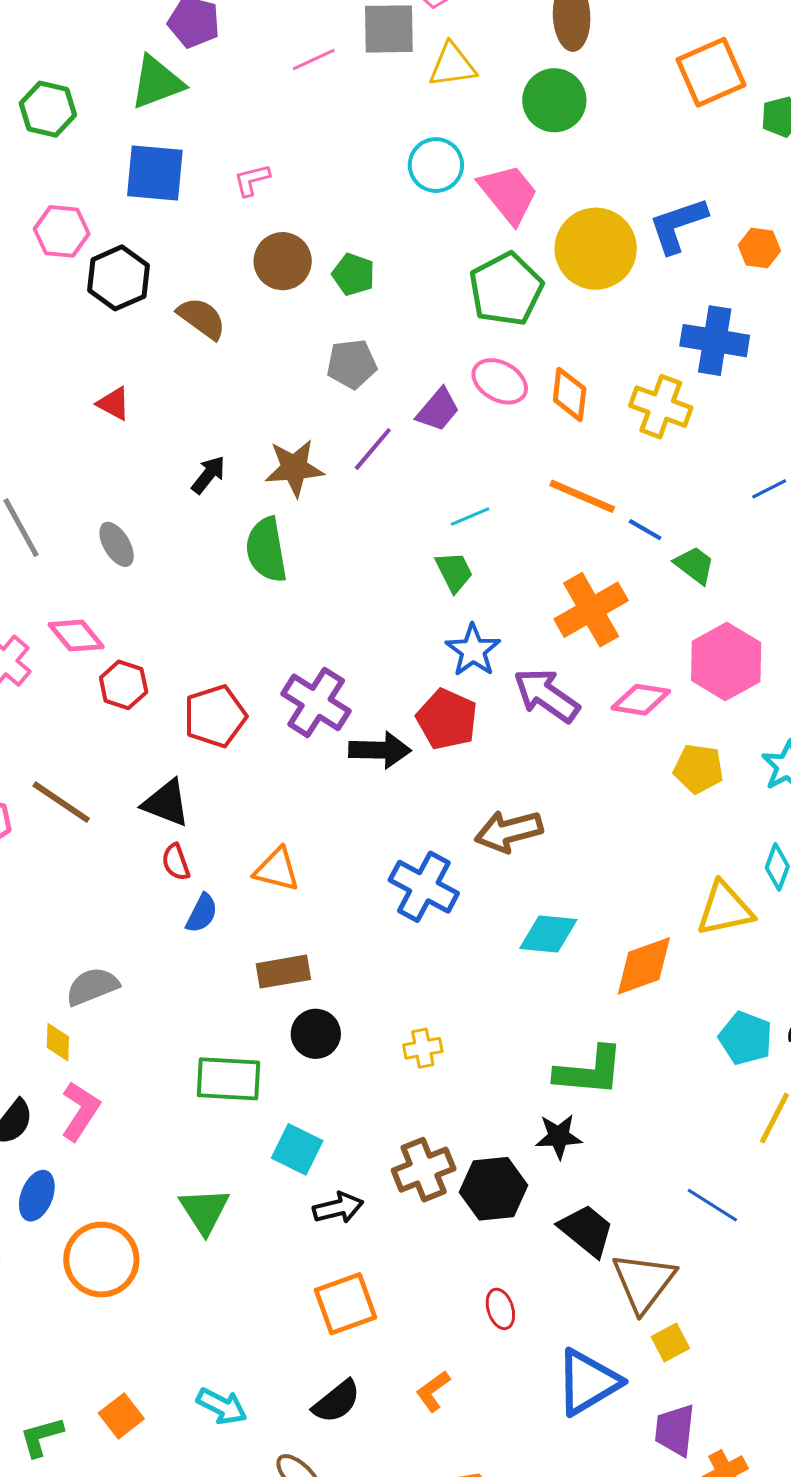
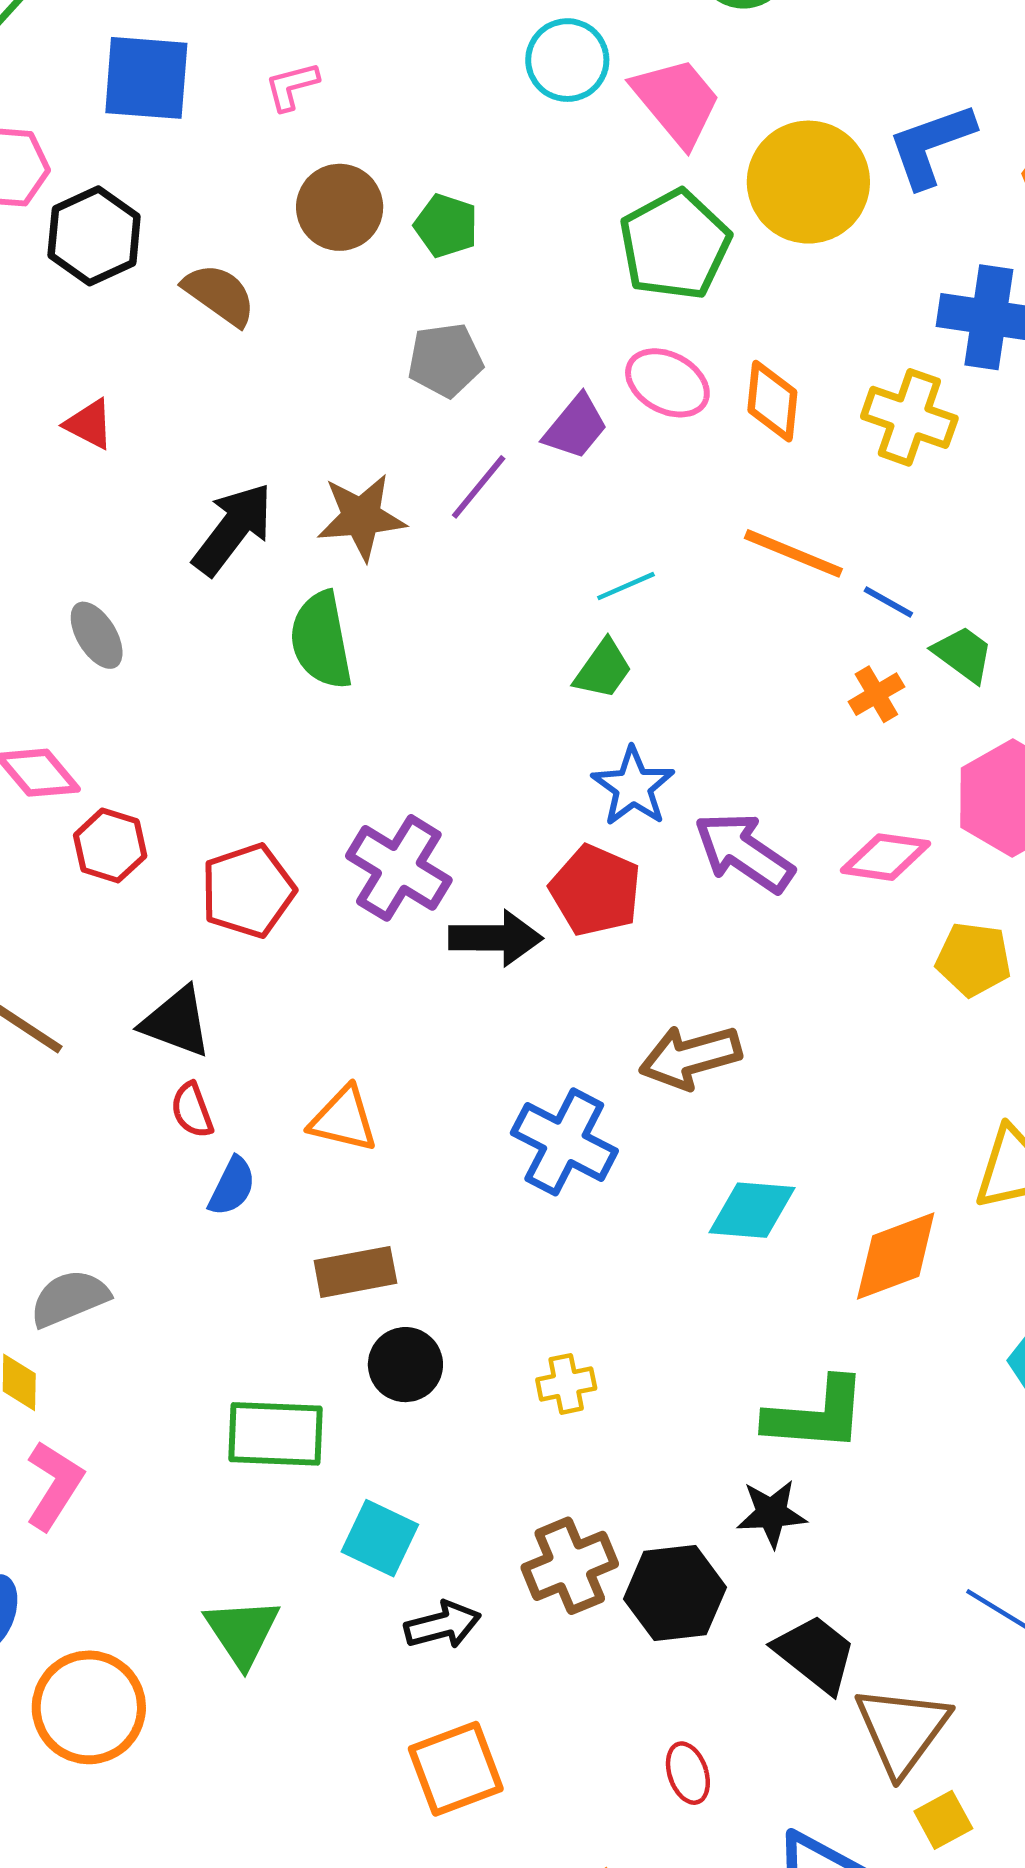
black arrow: (208, 475) -> (233, 529), size x1.6
green trapezoid: (454, 572) -> (603, 669), turned 63
orange cross: (591, 610) -> (876, 694), moved, size x0.5

